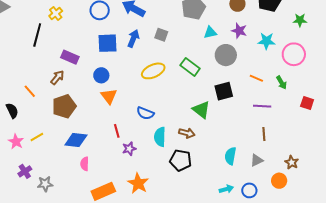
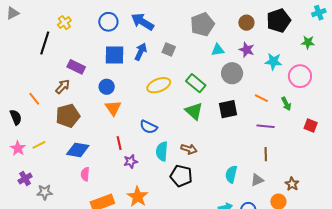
green triangle: (201, 110) -> (194, 111), moved

